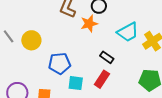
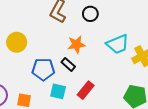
orange star: (89, 24) -> (76, 45), moved
black rectangle: (107, 57) -> (68, 64), moved

